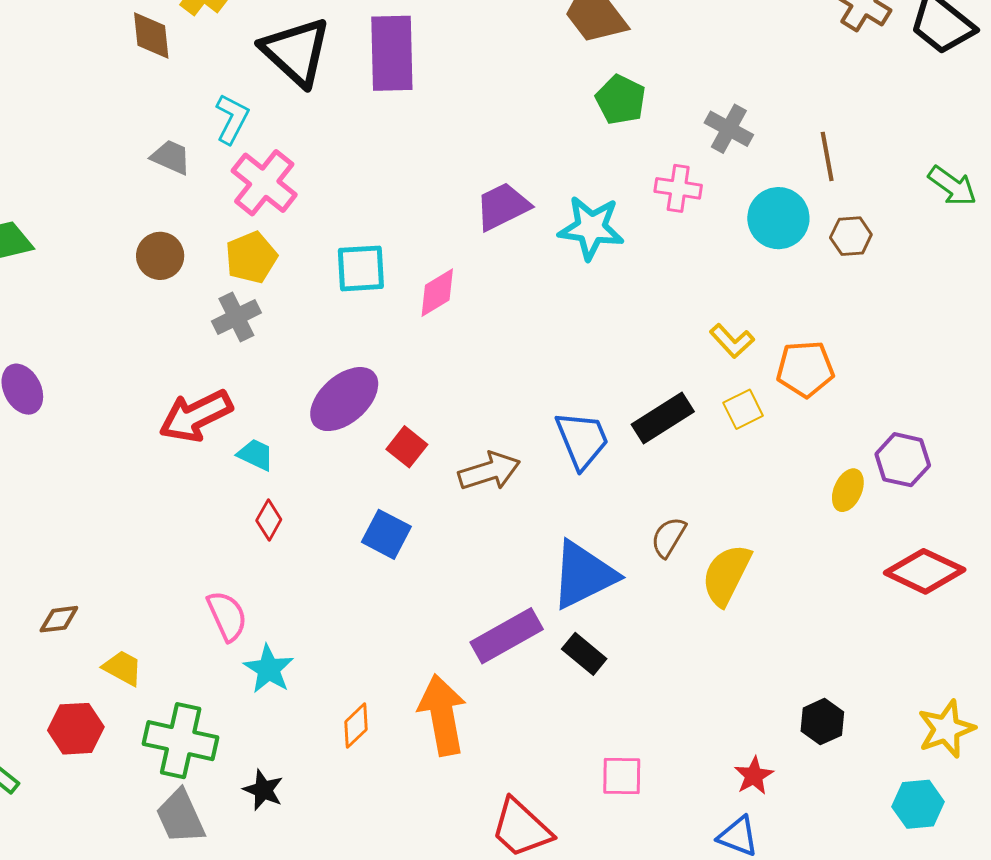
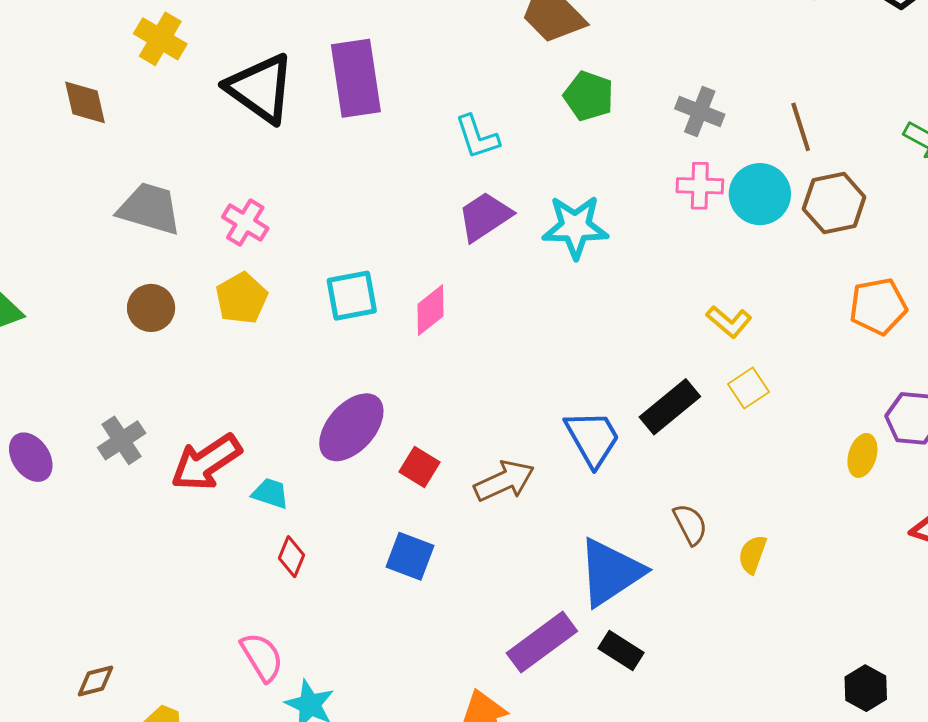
brown diamond: (151, 36) -> (85, 102), moved
cyan L-shape: (232, 119) -> (477, 137), moved, turned 141
gray trapezoid: (171, 157) -> (149, 209), size x1.6
pink cross: (264, 183) -> (245, 223), size x0.7
pink cross: (678, 188) -> (700, 186), moved
brown hexagon: (851, 236) -> (834, 203), size x1.5
gray cross: (236, 317) -> (122, 440), moved
orange pentagon: (805, 369) -> (878, 306), moved
brown semicircle: (668, 537) -> (690, 524), turned 129
yellow semicircle: (726, 575) -> (752, 554), size x0.6

